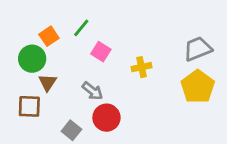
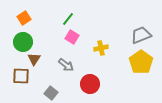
green line: (81, 28) -> (68, 19), moved
orange square: (49, 36) -> (24, 18), moved
red circle: (106, 118) -> (90, 84), moved

